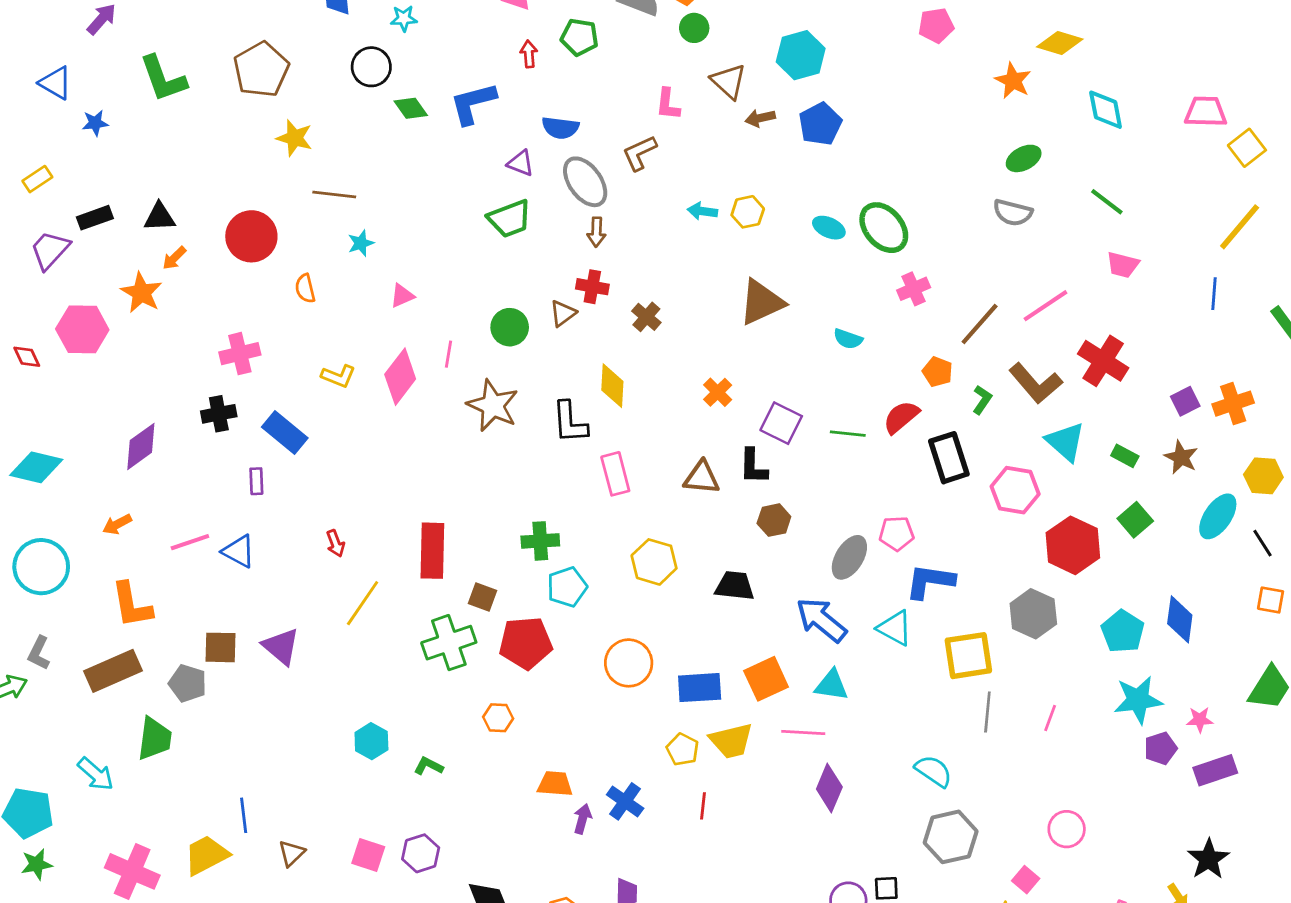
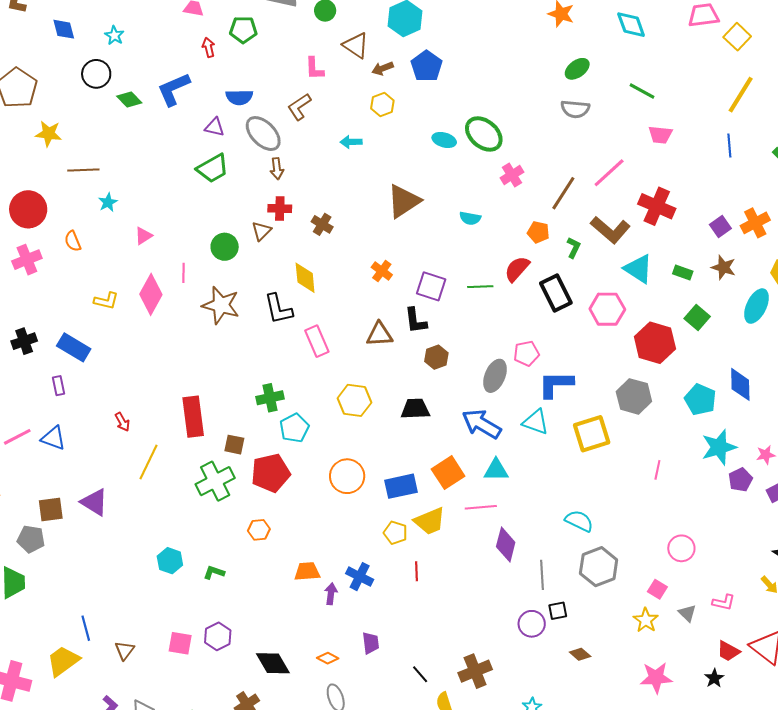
cyan star: (404, 18) -> (114, 35), turned -30
yellow hexagon: (748, 212) -> (382, 105), moved
pink cross: (240, 354) -> (27, 260), moved
gray line: (987, 712) -> (542, 575), moved

